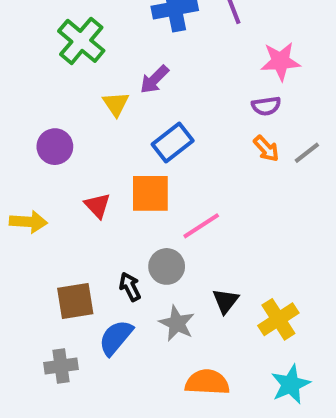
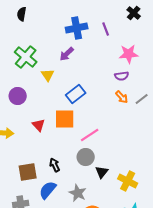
green cross: (81, 41) -> (26, 57), moved
purple arrow: (154, 80) -> (67, 54), moved
gray circle: (167, 266) -> (86, 157), moved
yellow cross: (278, 319) -> (128, 181), turned -30
gray star: (177, 323) -> (78, 193), moved

